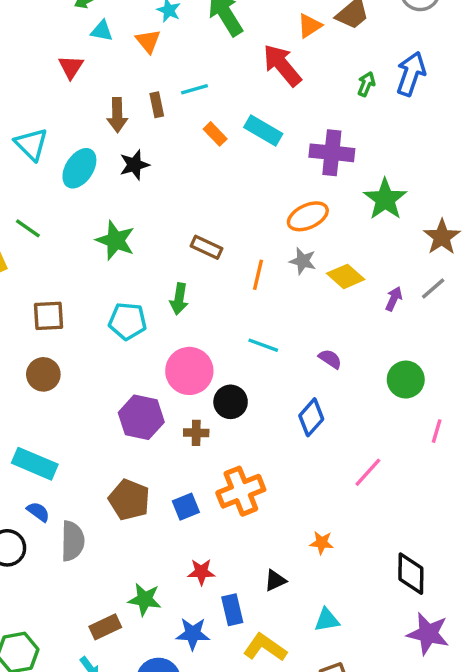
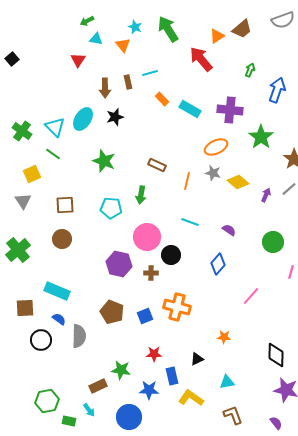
blue arrow: (411, 74) -> (277, 90), moved
cyan rectangle: (263, 130) -> (190, 109), moved
cyan triangle: (31, 144) -> (55, 127), moved
orange cross: (241, 491) -> (177, 307), turned 36

